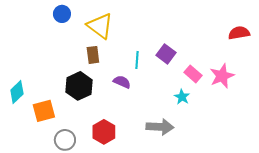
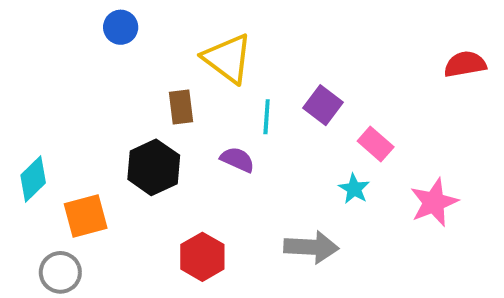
yellow triangle: (100, 26) -> (228, 58), moved
pink star: (222, 76) -> (434, 202), moved
gray circle: (65, 140) -> (60, 272), moved

